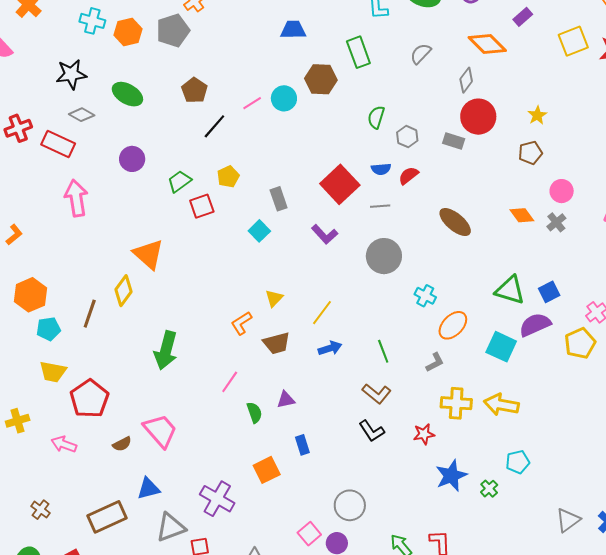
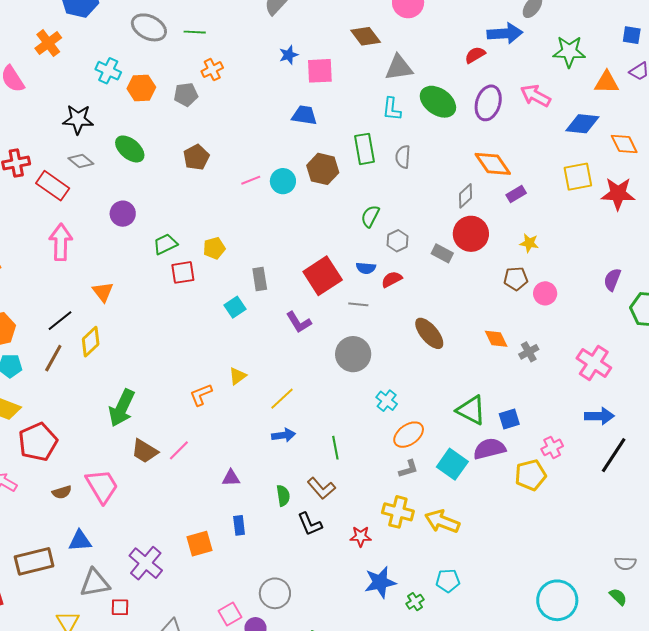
purple rectangle: (523, 17) -> (516, 194), moved
gray pentagon: (173, 30) -> (186, 94), size x0.7
gray semicircle: (421, 54) -> (403, 157), moved, turned -50
yellow star: (537, 115) -> (529, 243), turned 30
black line: (214, 126) -> (60, 321), moved
pink circle: (562, 191) -> (545, 293), moved
orange triangle: (148, 254) -> (103, 292), moved, size x0.7
brown trapezoid: (277, 343) -> (145, 451), moved, turned 36
gray L-shape: (435, 362) -> (408, 469), moved
green semicircle: (254, 413) -> (283, 496), moved

